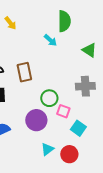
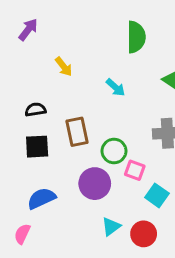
yellow arrow: (10, 23) -> (64, 67), moved
cyan arrow: (50, 40) -> (115, 87), moved
brown rectangle: (24, 72) -> (77, 132), moved

